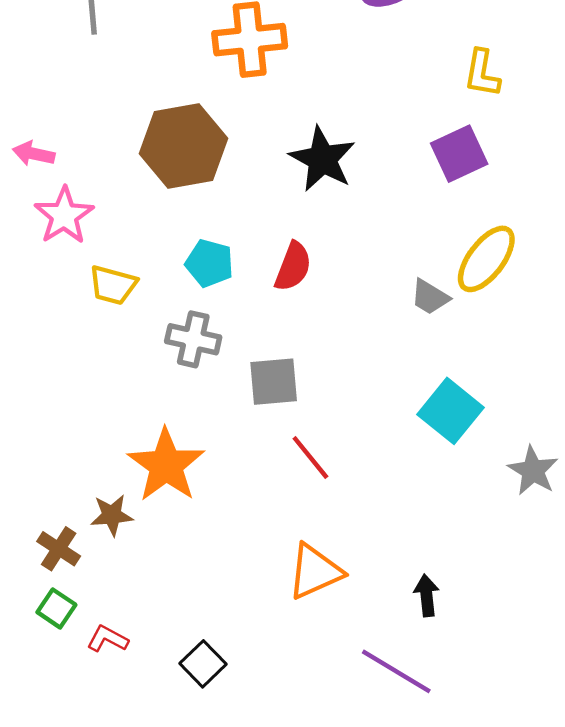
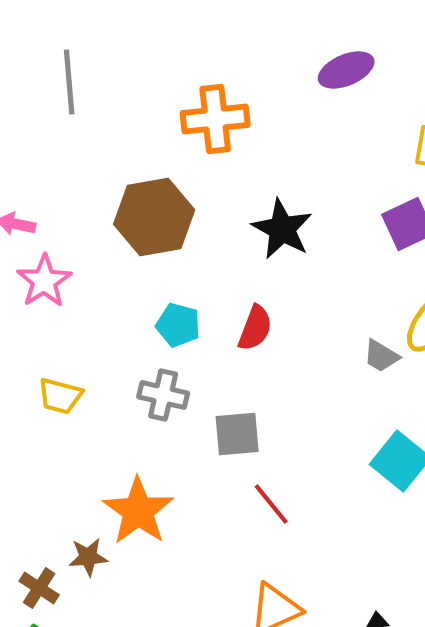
yellow trapezoid: (113, 285) -> (60, 396), moved

